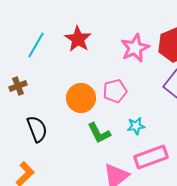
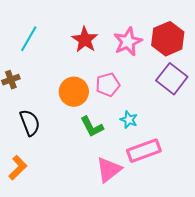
red star: (78, 39) -> (85, 40), moved
cyan star: (136, 126) -> (129, 120), turned 30

